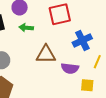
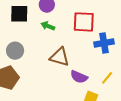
blue cross: (82, 40) -> (104, 43), moved

